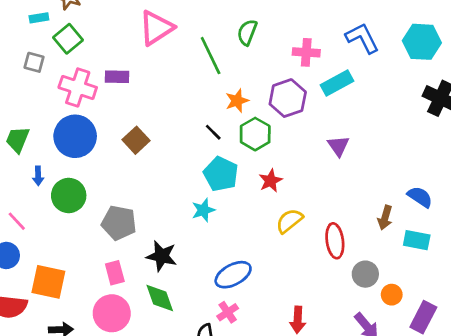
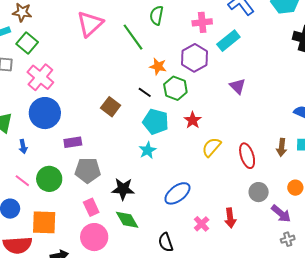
purple rectangle: (117, 77) -> (73, 142), moved
pink cross: (78, 88) -> (40, 77), turned 32
orange star: (237, 101) -> (158, 66), turned -30
brown square: (136, 140) -> (111, 107), moved
green circle: (69, 196) -> (49, 179), moved
brown arrow: (385, 218) -> (282, 147), moved
pink line: (17, 221) -> (22, 181), moved
gray circle: (365, 274) -> (259, 192), moved
pink cross: (228, 312) -> (202, 224), moved

